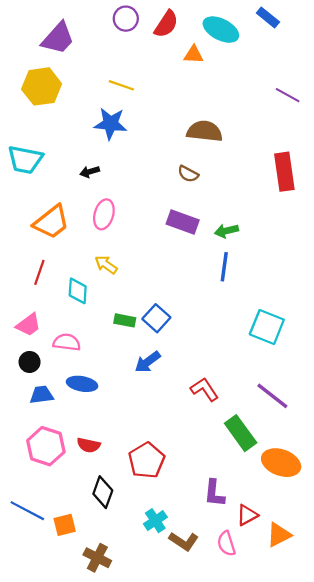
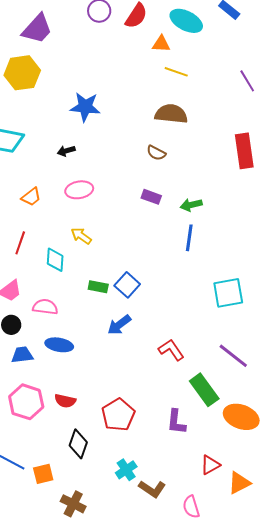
yellow line: (121, 85) -> (176, 72), moved
purple line: (288, 95) -> (247, 81), turned 30
pink ellipse: (104, 214) -> (79, 190), turned 64
orange trapezoid: (51, 222) -> (31, 197), size x0.6
purple rectangle: (183, 222) -> (151, 197), size x0.7
cyan square: (267, 327) -> (228, 293), turned -32
purple L-shape: (214, 493) -> (176, 422), moved
pink semicircle: (226, 544) -> (191, 507), moved

